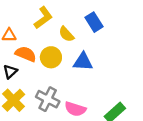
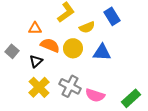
yellow semicircle: (66, 34) -> (87, 27), turned -70

